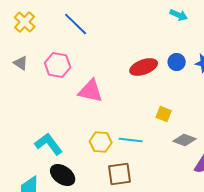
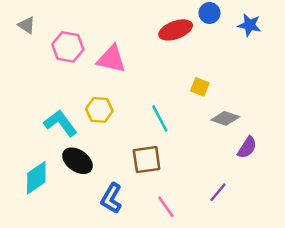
blue circle: (177, 62) -> (210, 13), moved
pink hexagon: (58, 65) -> (68, 47), moved
cyan line: (131, 140) -> (160, 118), turned 55
yellow hexagon: (101, 142) -> (99, 110), moved

